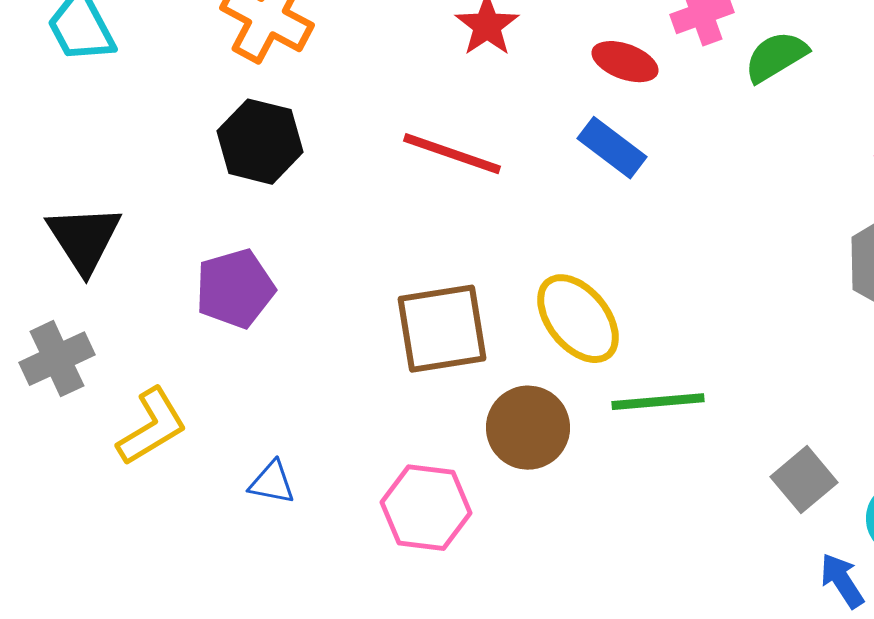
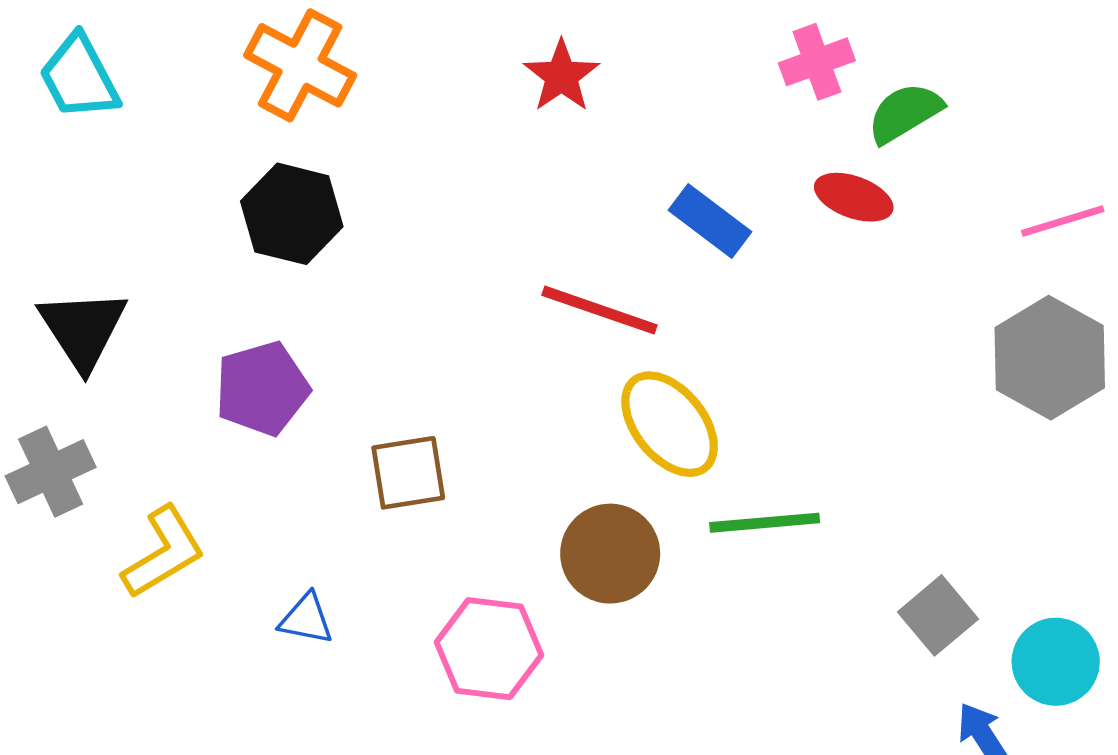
red ellipse: (625, 62) -> (854, 197), moved
red line: (452, 154) -> (599, 310), moved
brown square: (442, 329) -> (408, 473), moved, size x0.7

